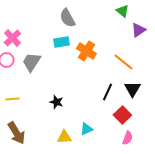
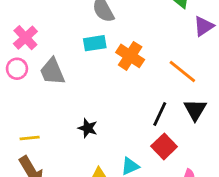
gray trapezoid: (31, 62) -> (52, 72), turned -55
yellow line: (12, 99) -> (30, 138), moved
red square: (122, 115) -> (164, 146), moved

